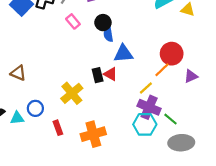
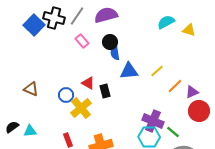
red circle: (172, 54) -> (199, 111), moved
orange line: (162, 70) -> (175, 86), moved
red triangle: (110, 74) -> (88, 83), moved
yellow line: (146, 88) -> (157, 71), moved
blue circle: (35, 108) -> (66, 95), moved

